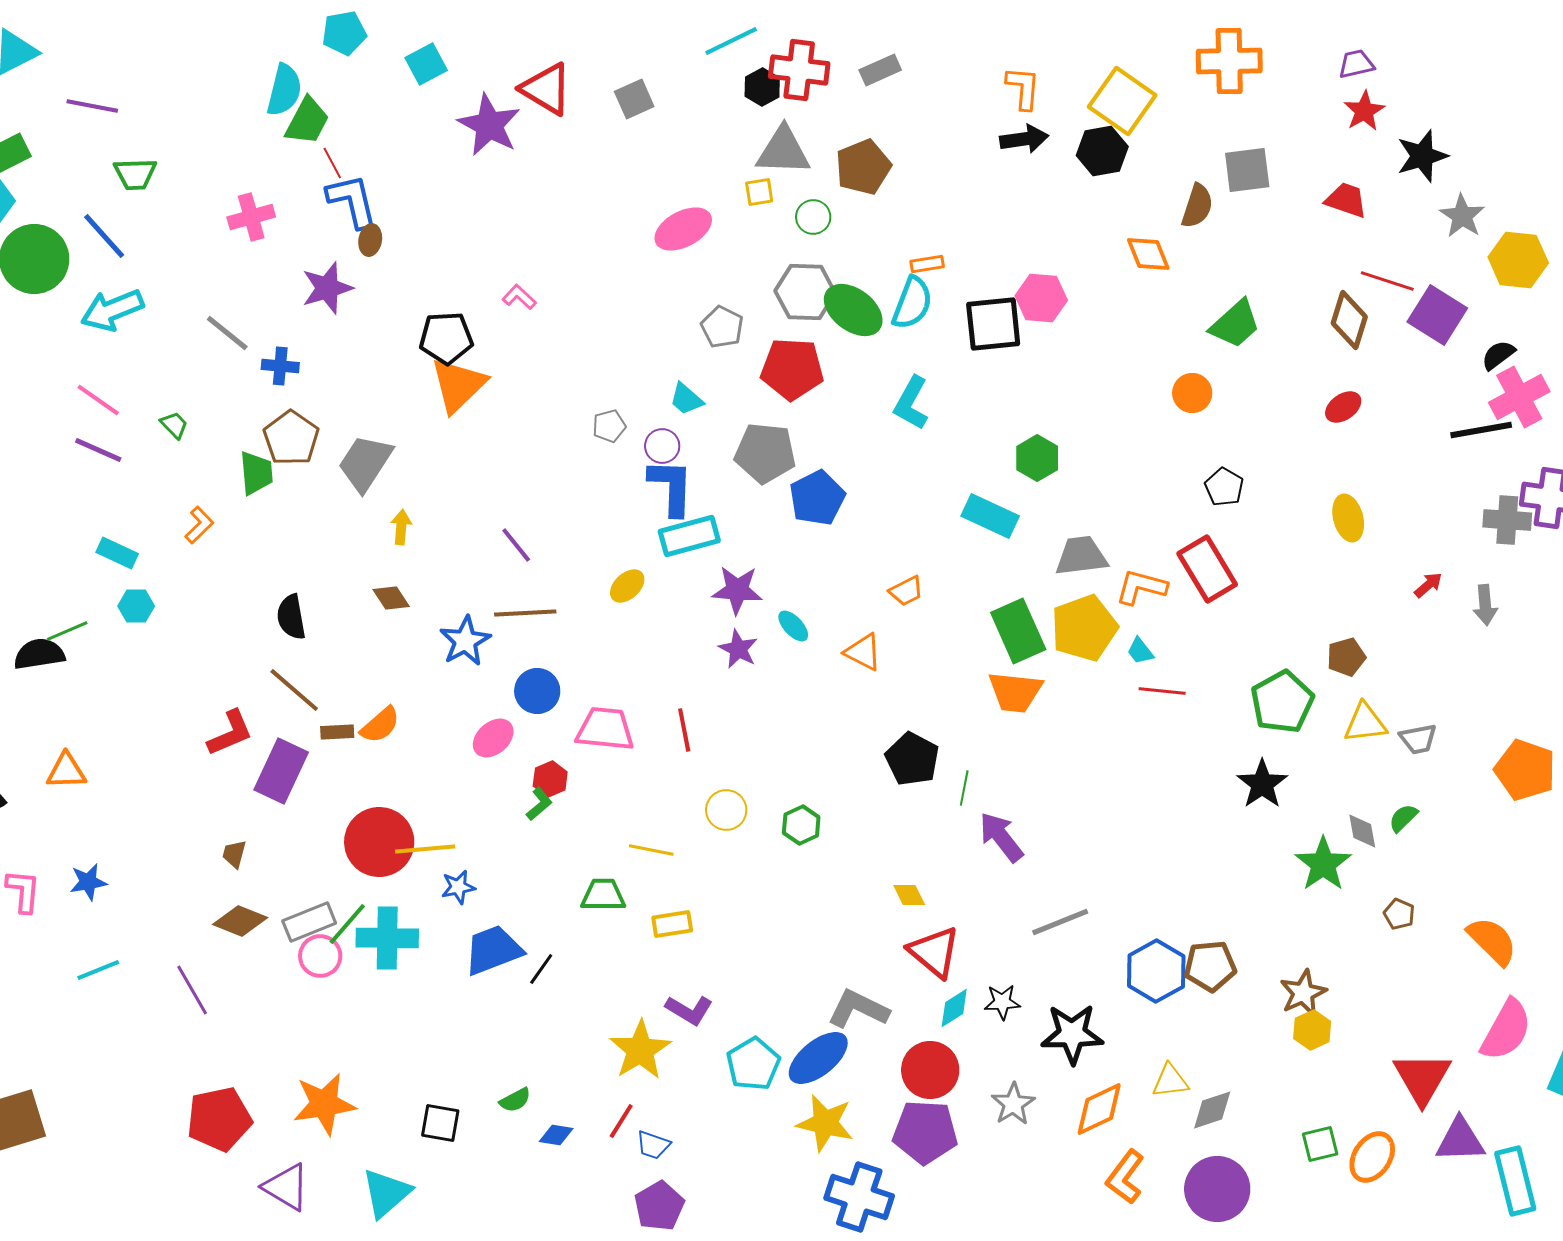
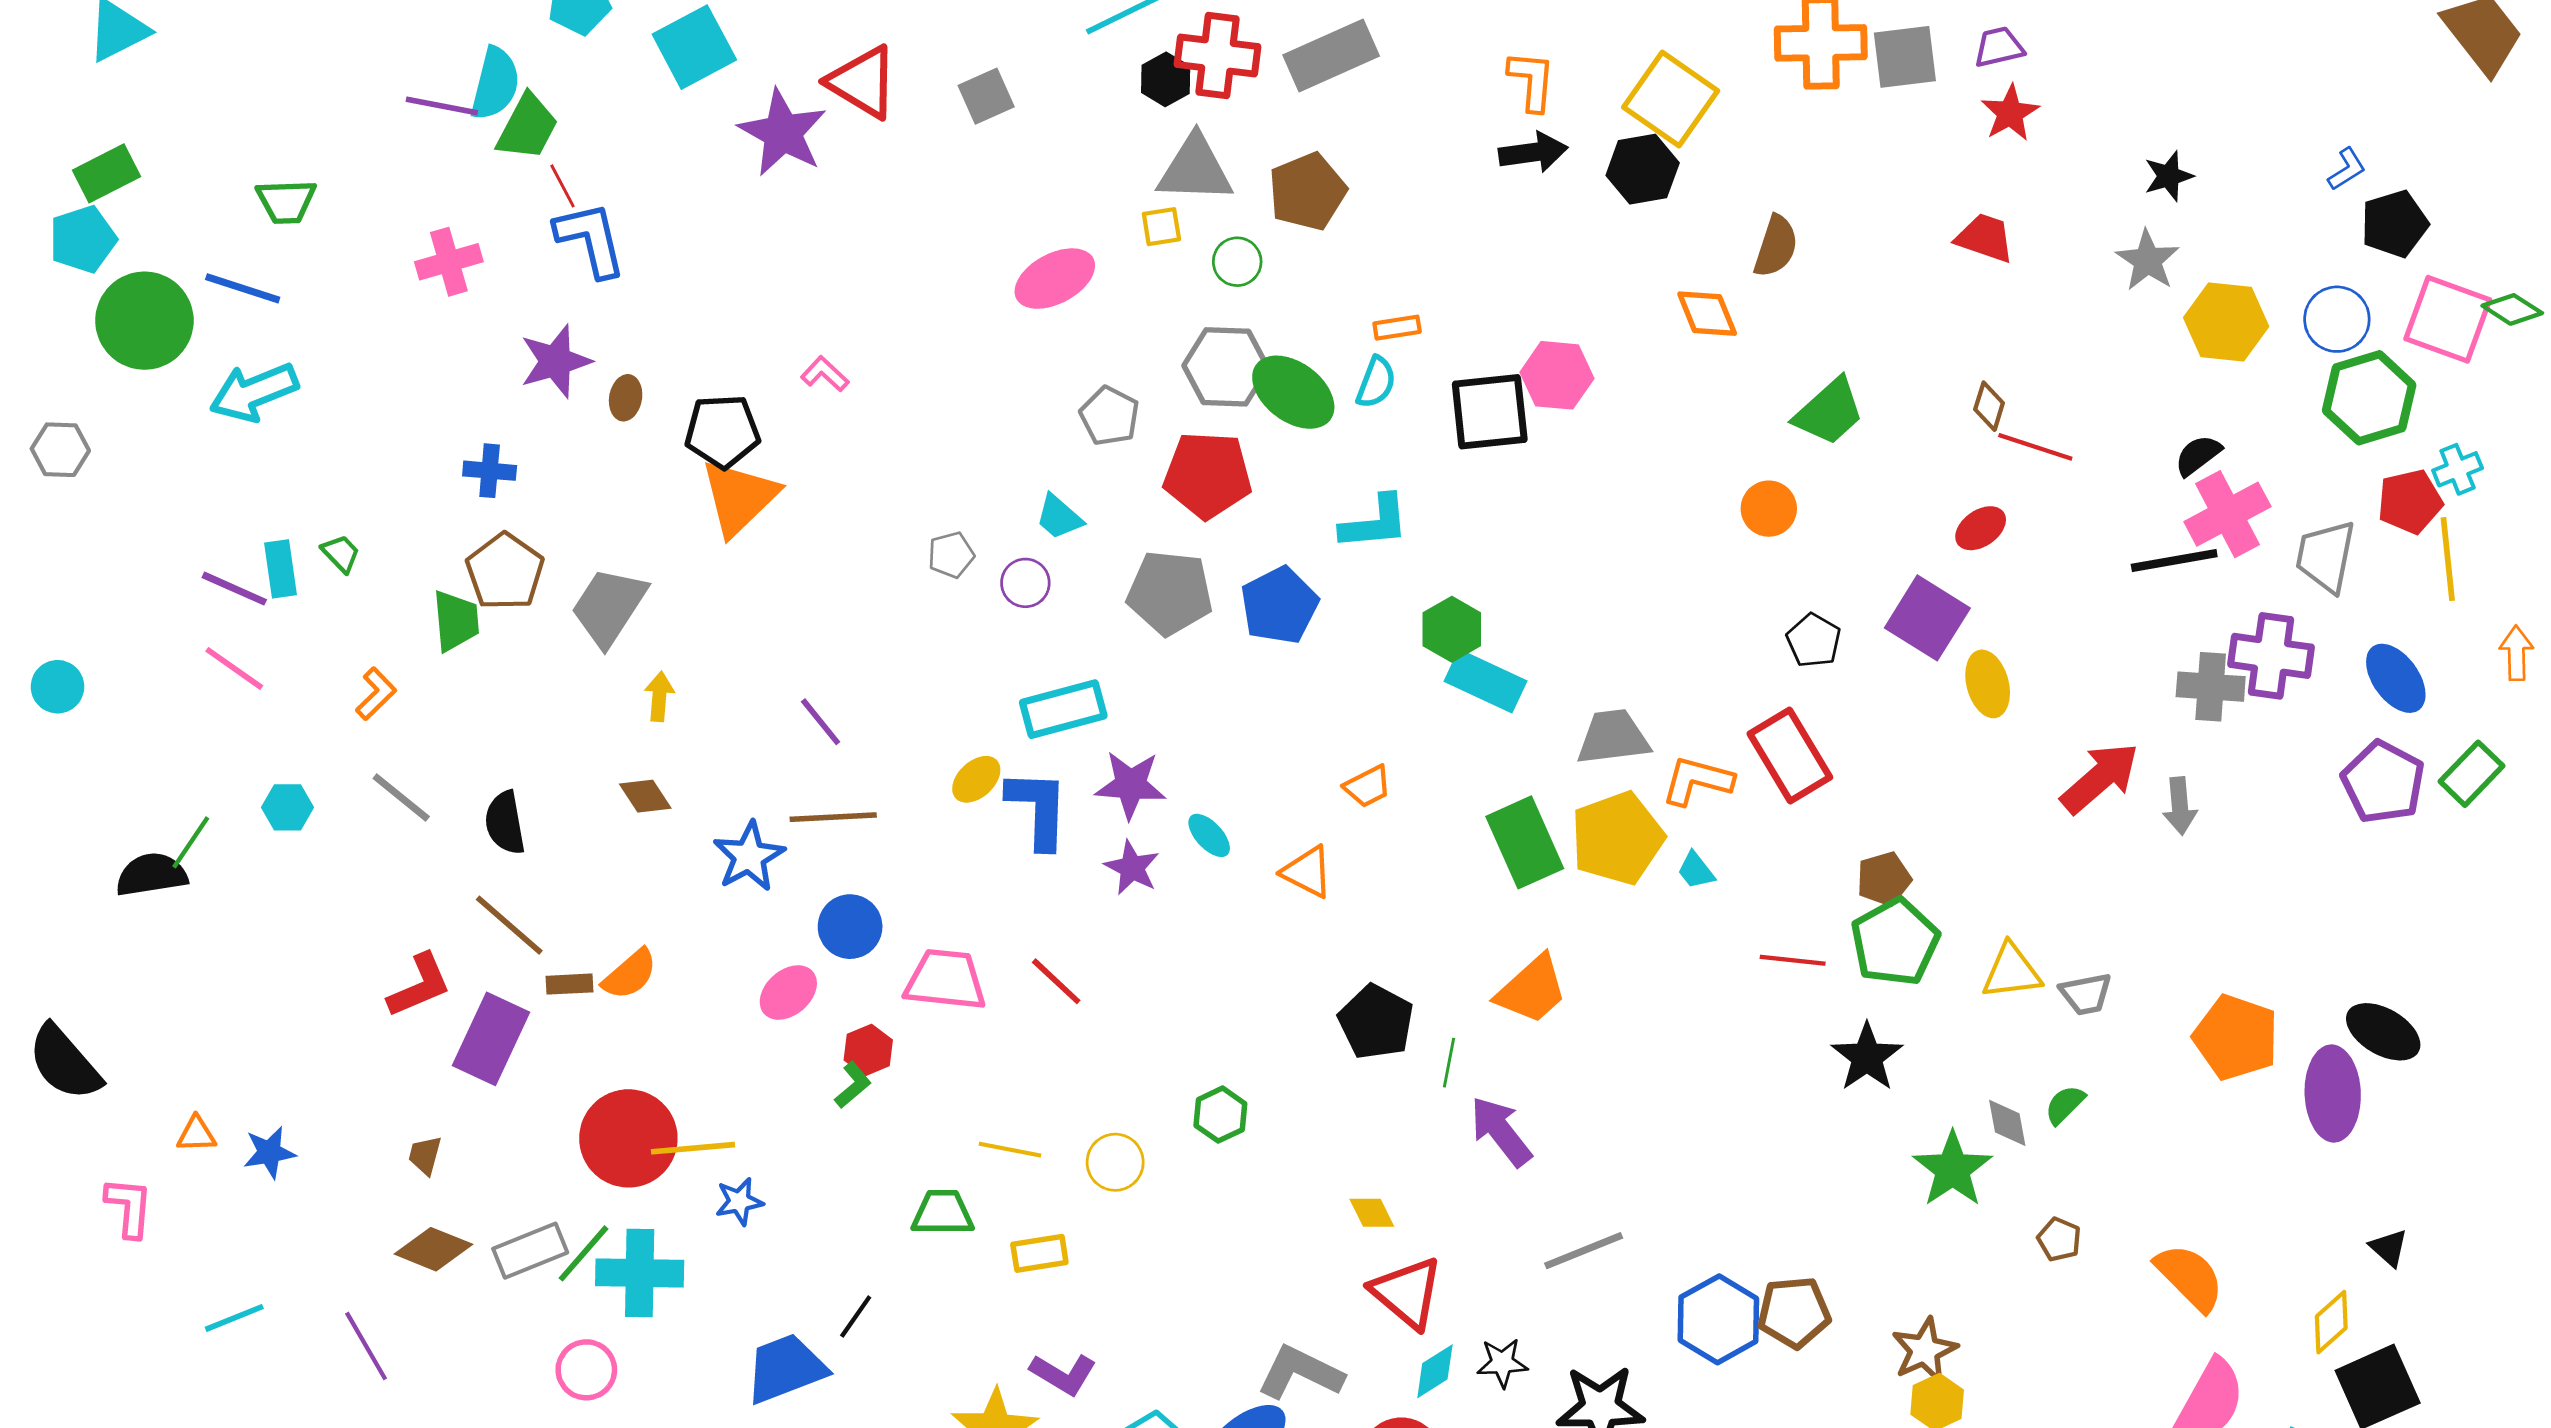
cyan square: (426, 64) -> (694, 47), size x1.4
gray rectangle: (880, 70) -> (1331, 56), size x1.6
purple line: (92, 106) -> (442, 106), moved
black star: (1422, 156) -> (2169, 176), moved, size x0.7
gray square: (1247, 170) -> (1905, 57), moved
blue line: (104, 236) -> (243, 288), turned -30
brown ellipse: (370, 240) -> (626, 398), moved
red line: (1387, 281) -> (2035, 447), moved
cyan semicircle: (912, 303) -> (1376, 382), size x0.7
purple square: (1437, 315) -> (1927, 618), moved
brown diamond: (1349, 320) -> (1989, 406), size x0.6
gray line: (227, 333) -> (401, 798), moved
pink line: (98, 400) -> (234, 668), moved
cyan L-shape: (911, 403) -> (1375, 523), turned -124
green hexagon: (1037, 458) -> (1452, 629), moved
blue L-shape: (671, 487) -> (1038, 809), moved
blue pentagon: (817, 498) -> (1279, 605), moved
cyan rectangle: (117, 553) -> (281, 569), moved, turned 57
red arrow: (1428, 585) -> (2100, 778), size x2.0
green line: (67, 631) -> (191, 842), turned -33
brown pentagon: (1346, 657) -> (1884, 879), moved
red line: (1162, 691) -> (1793, 960), moved
orange trapezoid: (1015, 692) -> (1532, 990), moved, turned -48
red line: (684, 730) -> (1056, 981), turned -36
orange triangle: (66, 771) -> (196, 1134), moved, size x0.7
yellow circle: (726, 810) -> (1115, 1162), moved
blue star: (88, 882) -> (269, 1152), moved
blue trapezoid: (493, 950) -> (786, 1368), moved
pink circle: (320, 956) -> (586, 1370), moved

